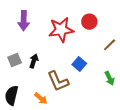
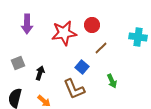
brown line: (110, 45) -> (101, 48), moved
black arrow: (34, 61) -> (40, 73), moved
brown L-shape: (58, 81) -> (74, 89), moved

